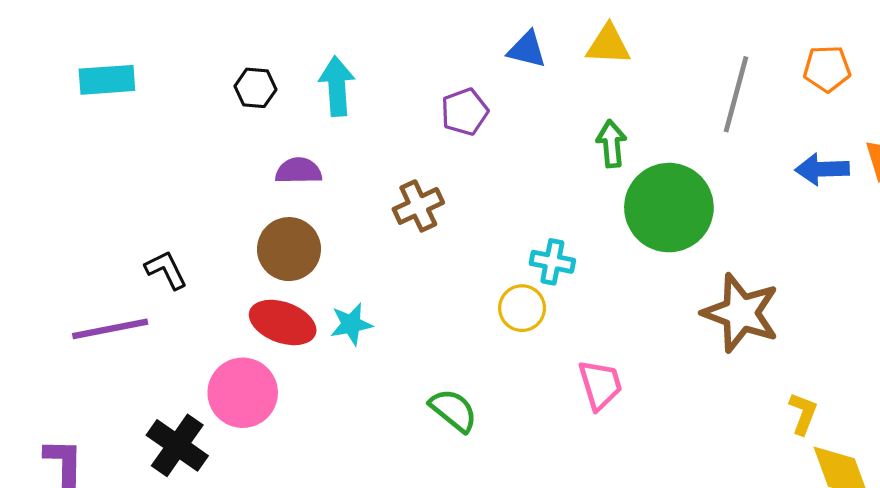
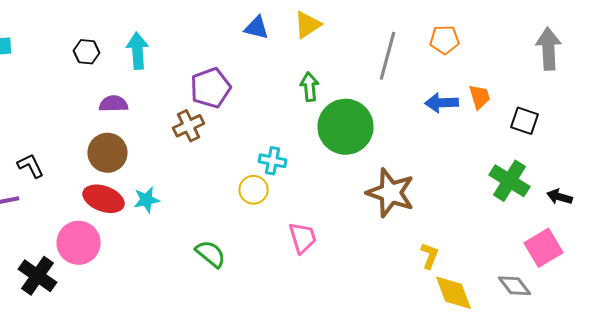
yellow triangle: (608, 45) -> (308, 25), turned -36
purple pentagon: (465, 112) -> (210, 88), moved, size x1.4

